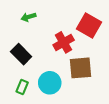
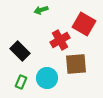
green arrow: (28, 17) -> (41, 10), moved

